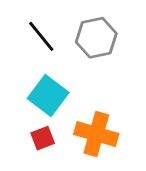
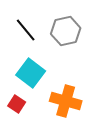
red square: (43, 138) -> (17, 104), moved, turned -36

